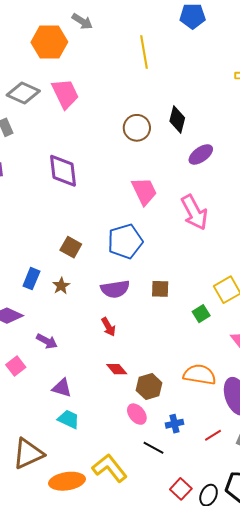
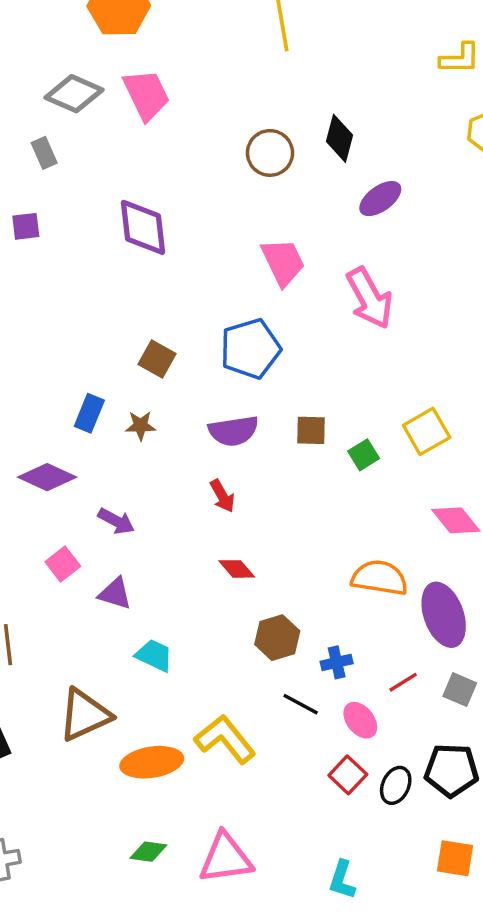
brown star: (61, 286) -> (141, 426), turned 30
green square: (201, 314) -> (364, 455), moved
brown hexagon: (149, 387) -> (277, 638), moved
purple triangle: (62, 388) -> (115, 594), moved
pink ellipse: (137, 414) -> (360, 720), moved

